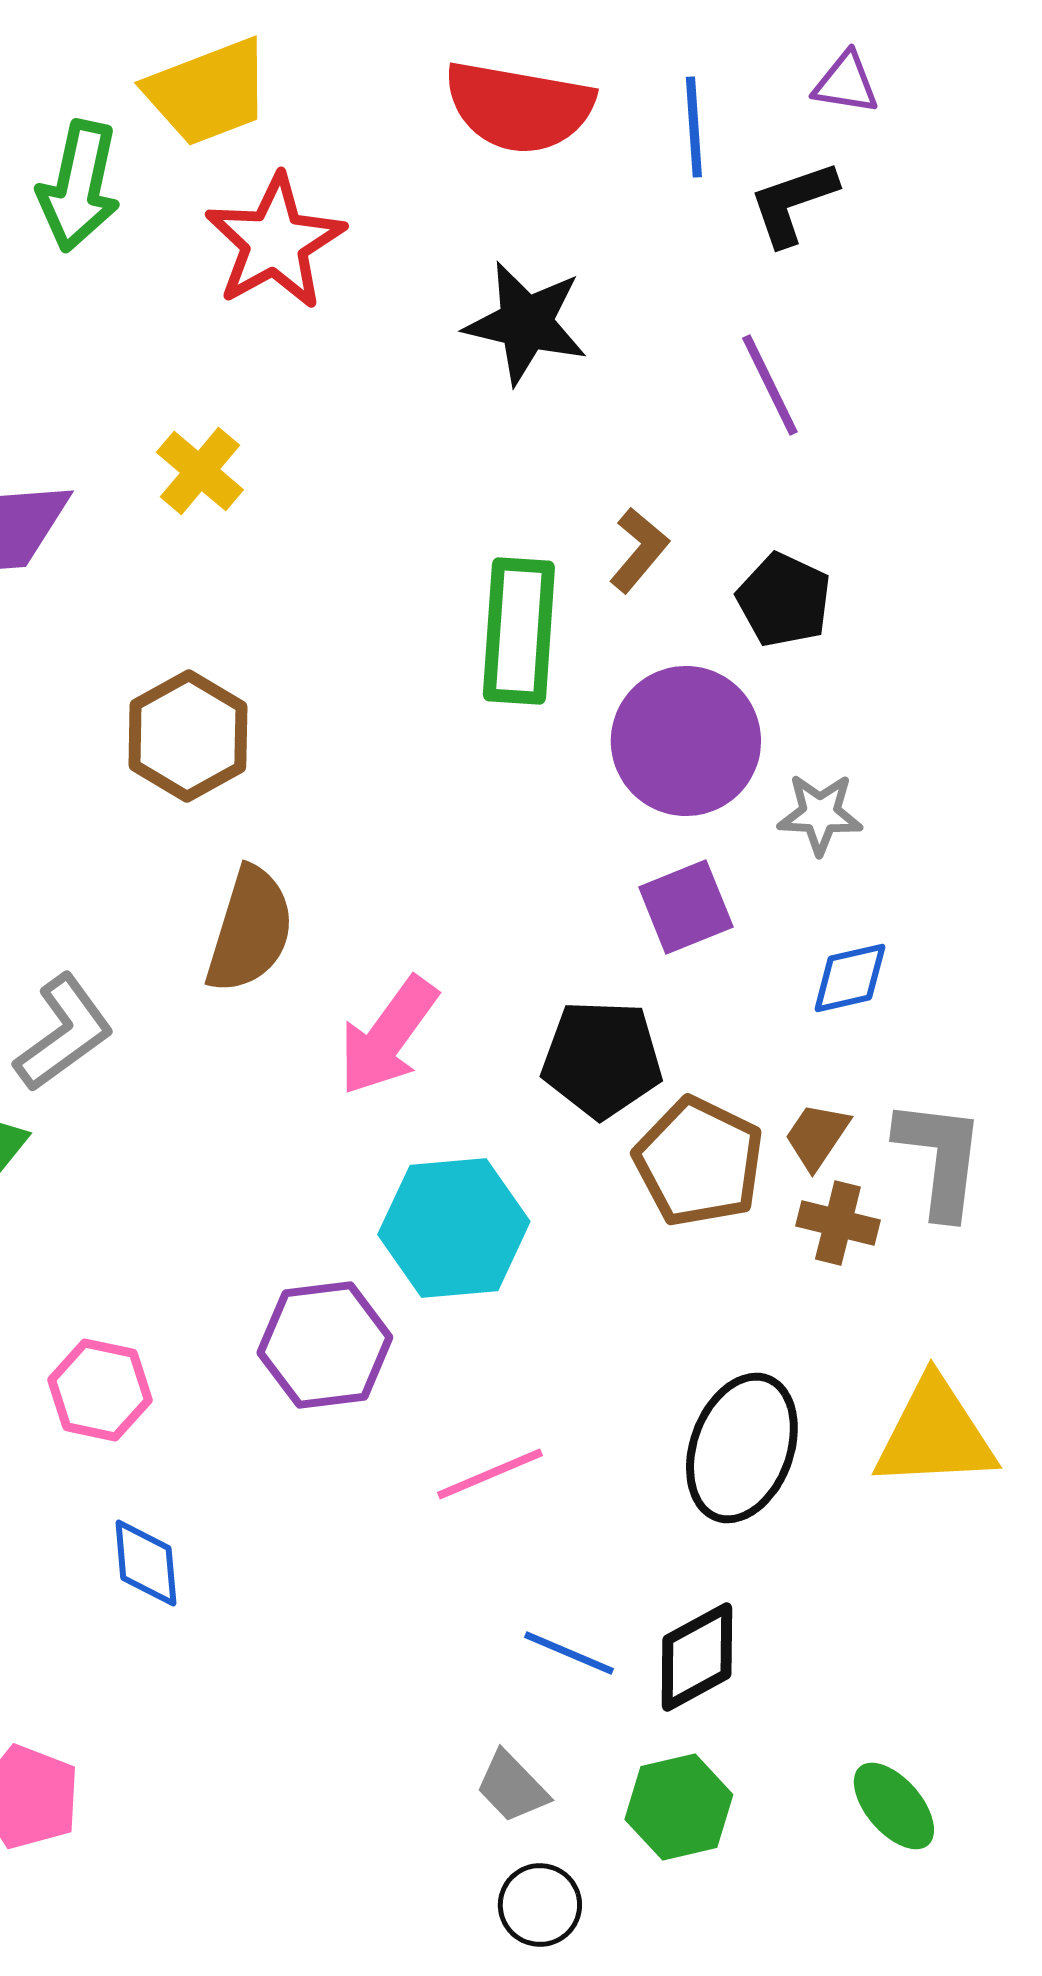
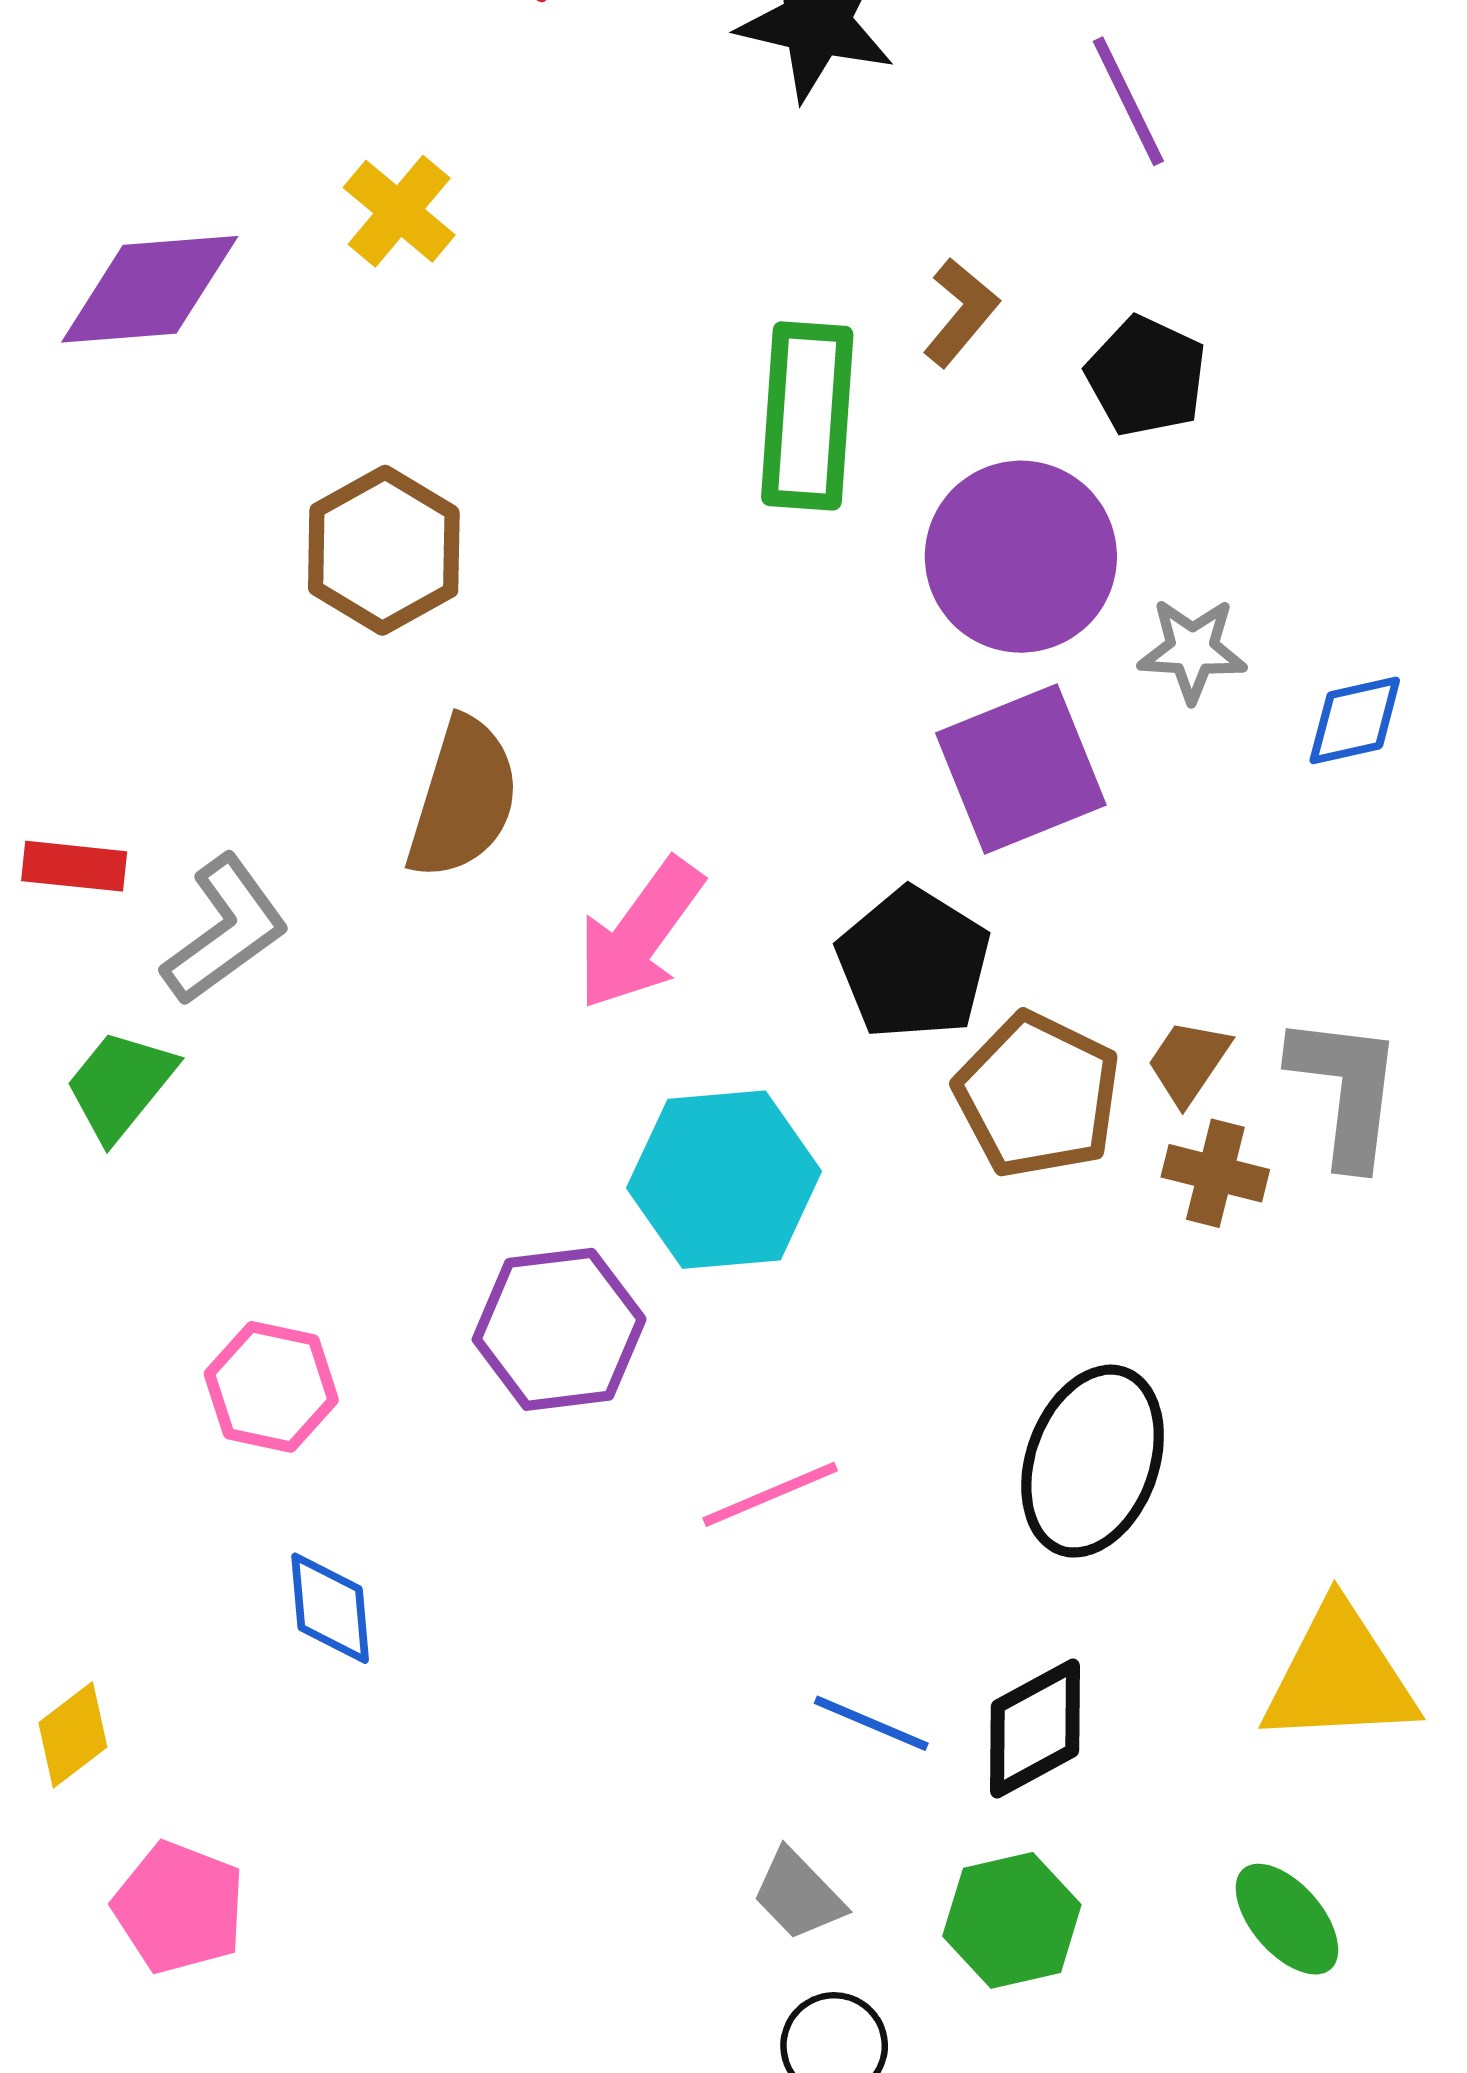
purple square: (686, 907) -> (1021, 769), size x1.4
blue diamond: (850, 978) -> (1355, 720), moved
black pentagon: (602, 1059) -> (913, 963), turned 30
yellow triangle: (935, 1434) -> (1339, 1676), moved

